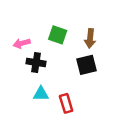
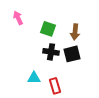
pink arrow: (22, 43) -> (18, 18), moved, turned 80
black cross: (36, 62) -> (51, 52), moved

